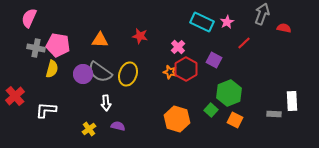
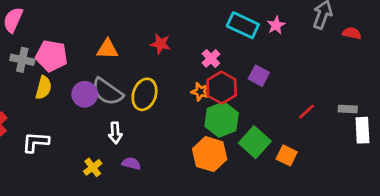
red line: (244, 43) -> (307, 112), moved
green hexagon: (229, 93) -> (222, 120), moved
green square: (211, 110) -> (255, 142), size x1.6
gray rectangle: (274, 114) -> (348, 109), moved

